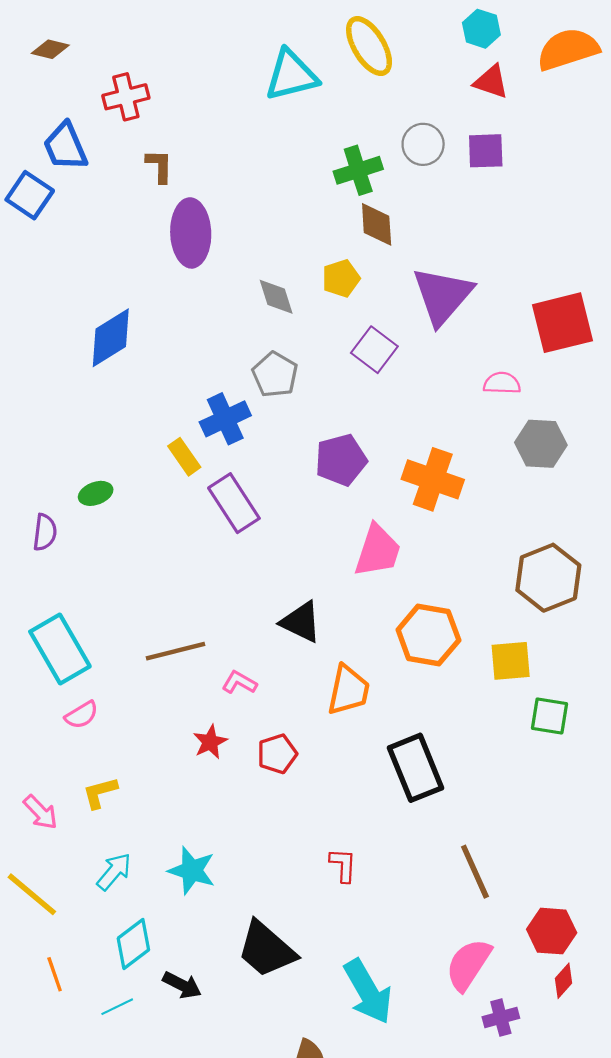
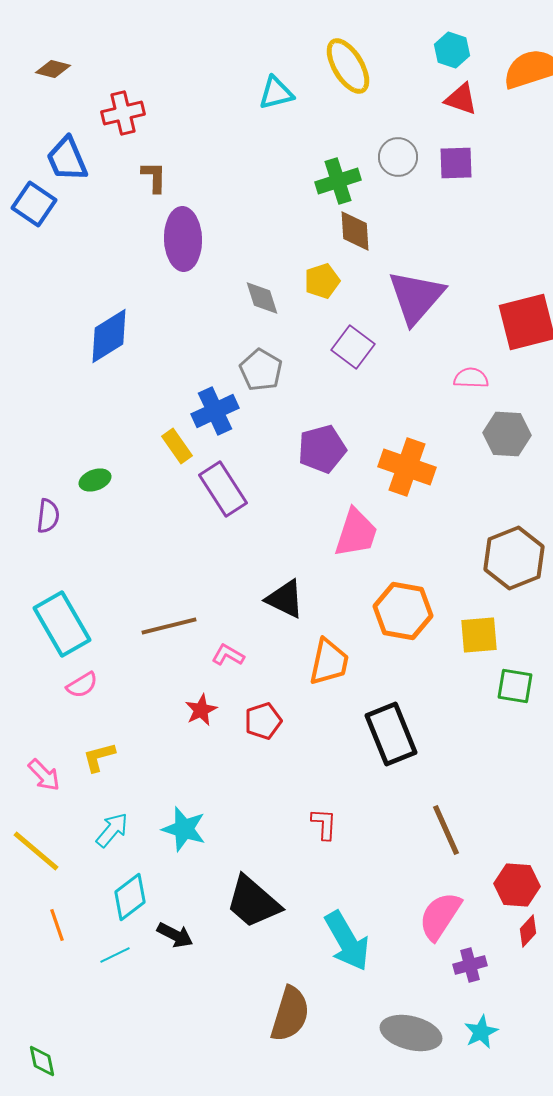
cyan triangle: (291, 75) -> (276, 93), size x0.7

